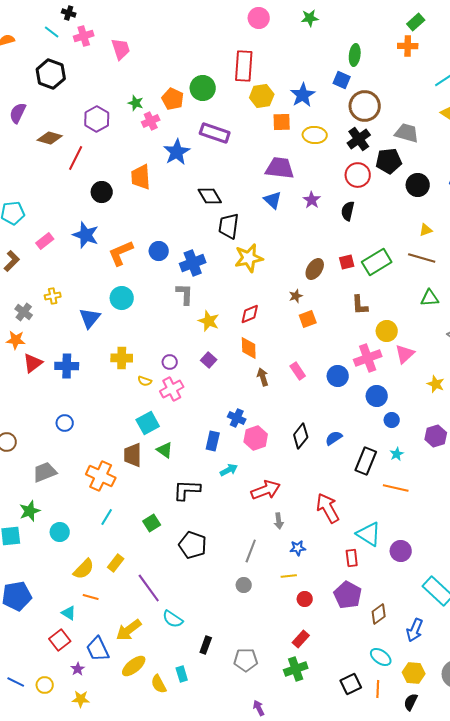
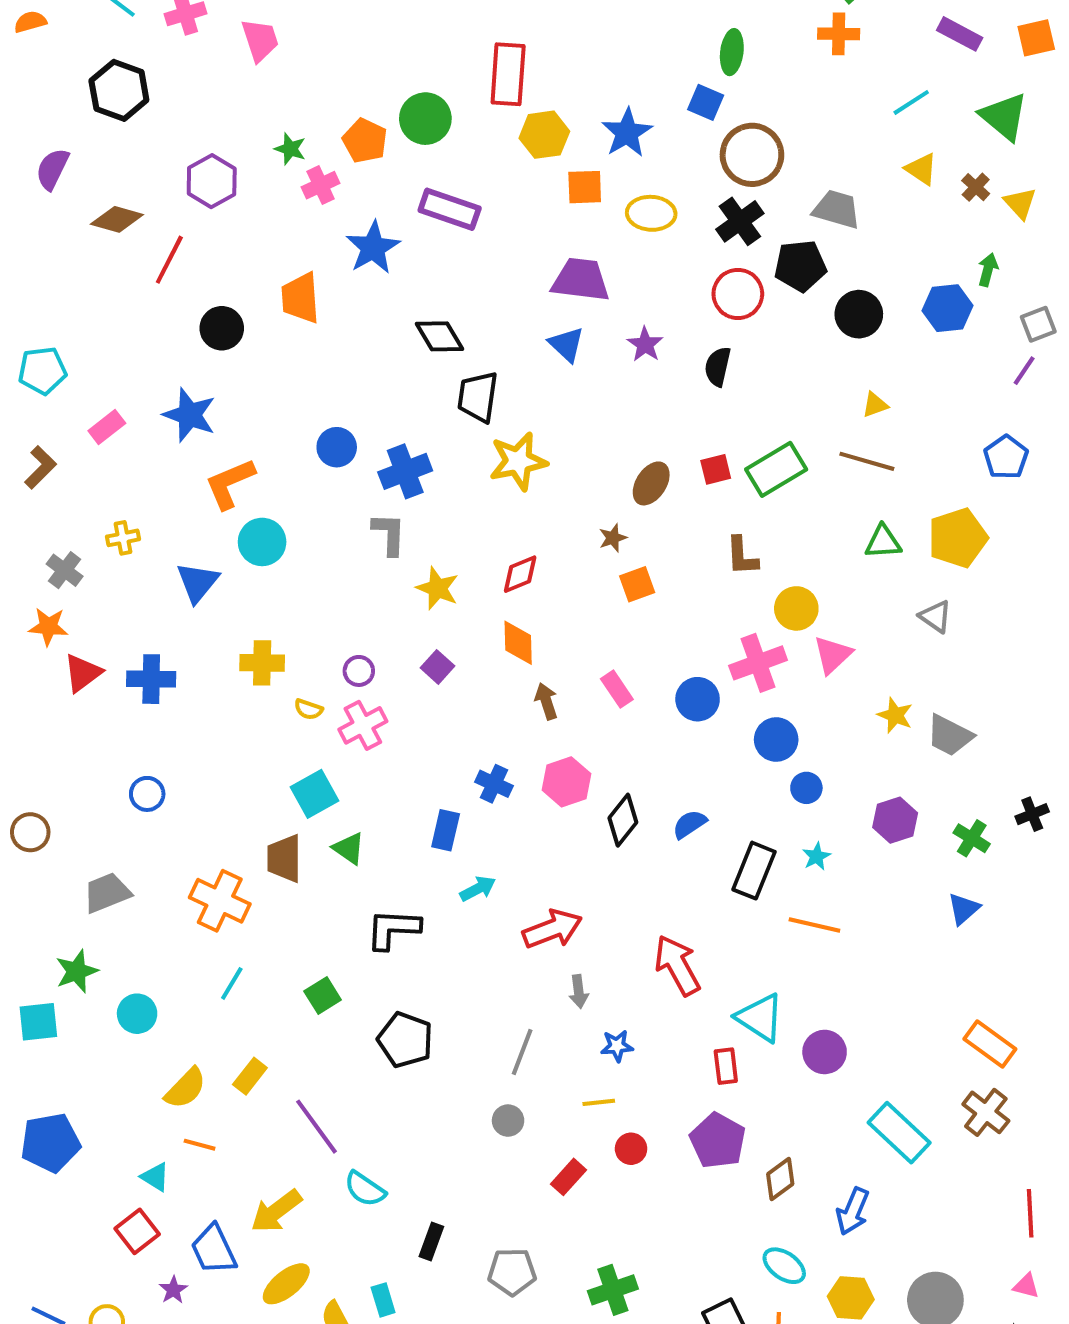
orange L-shape: (121, 253) -> (230, 483), moved
pink hexagon: (256, 438) -> (566, 782), moved
red rectangle: (301, 639) -> (569, 1177), moved

